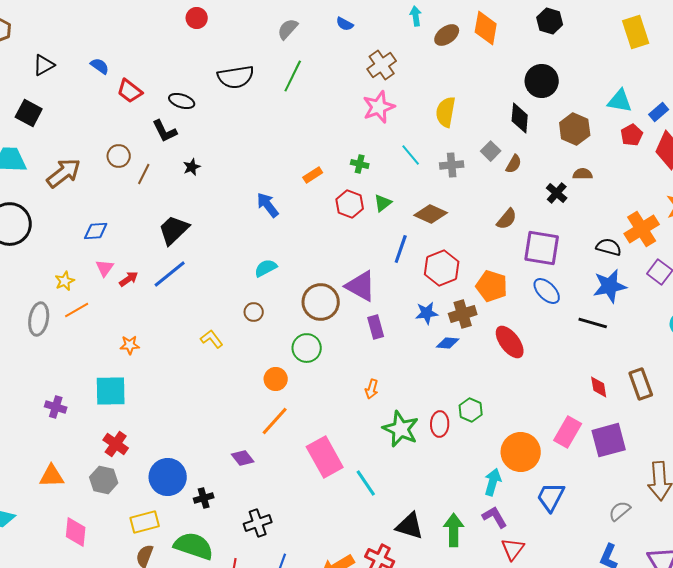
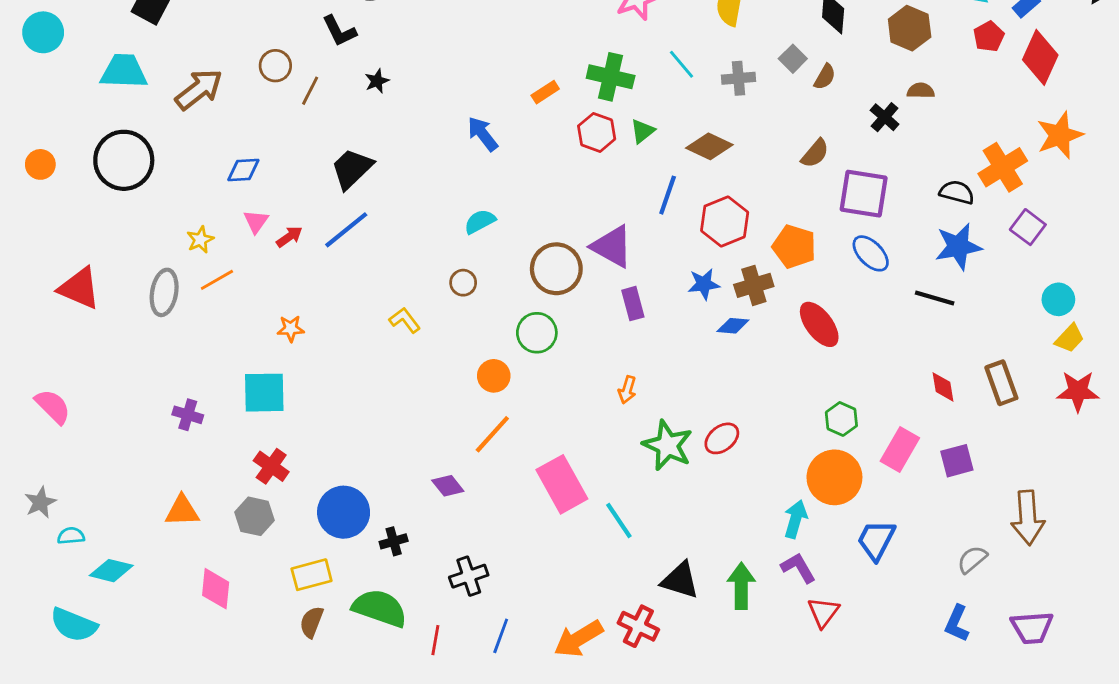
green cross: (360, 164) -> (611, 77), size x1.8
green hexagon: (471, 410) -> (841, 419), moved
red ellipse: (440, 424) -> (722, 438), turned 50
purple square: (609, 440) -> (957, 461), size x0.7

